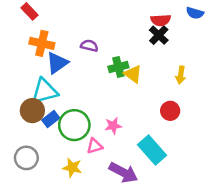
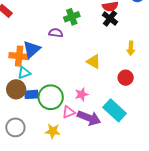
orange cross: (42, 43) -> (19, 56), moved
green cross: (118, 67) -> (72, 17), moved
yellow triangle: (133, 74) -> (94, 62), moved
cyan triangle: (45, 91) -> (24, 73), size x0.6
blue rectangle: (51, 119) -> (31, 94), turned 40
purple arrow: (123, 173) -> (89, 118), moved

